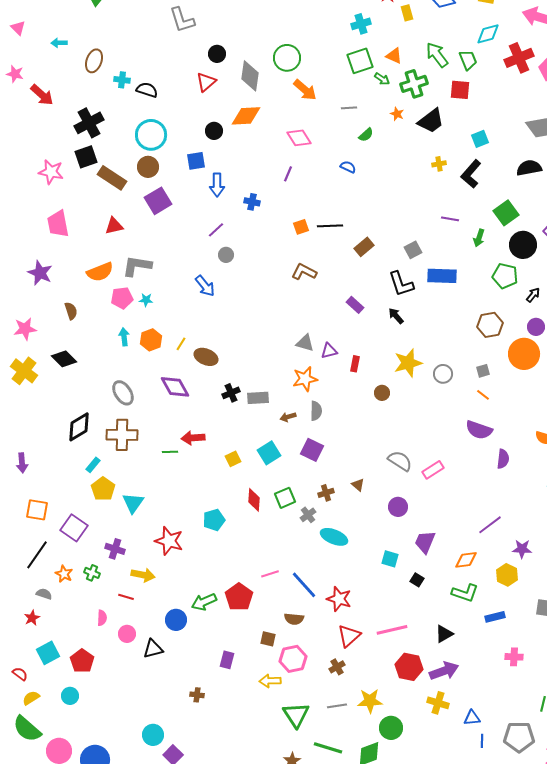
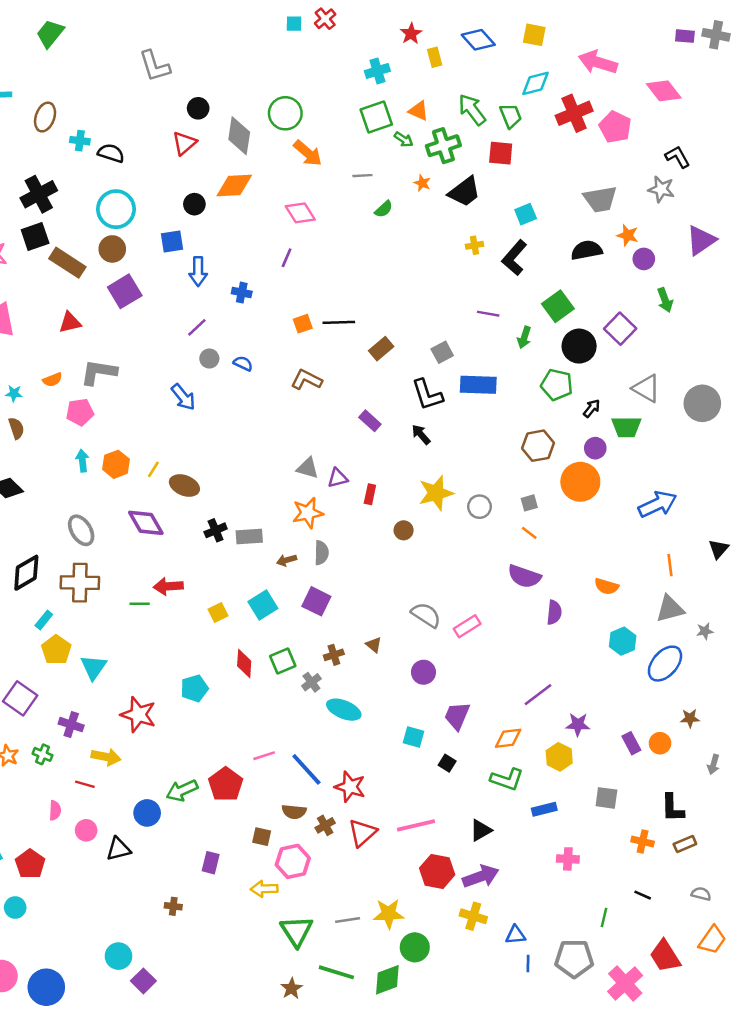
blue semicircle: (348, 167) -> (243, 364), moved
orange semicircle: (100, 272) -> (52, 380), size x0.6
cyan star: (146, 300) -> (14, 393), moved
brown cross: (337, 667) -> (325, 825), moved

